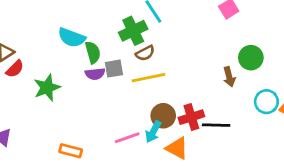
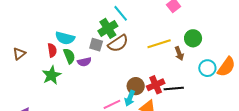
green semicircle: (93, 52) -> (69, 56), moved
brown semicircle: (145, 53) -> (118, 43), size x1.5
red semicircle: (15, 69) -> (52, 50), moved, turned -48
gray square: (114, 69) -> (96, 45), moved, turned 32
yellow line: (148, 78) -> (159, 44), moved

